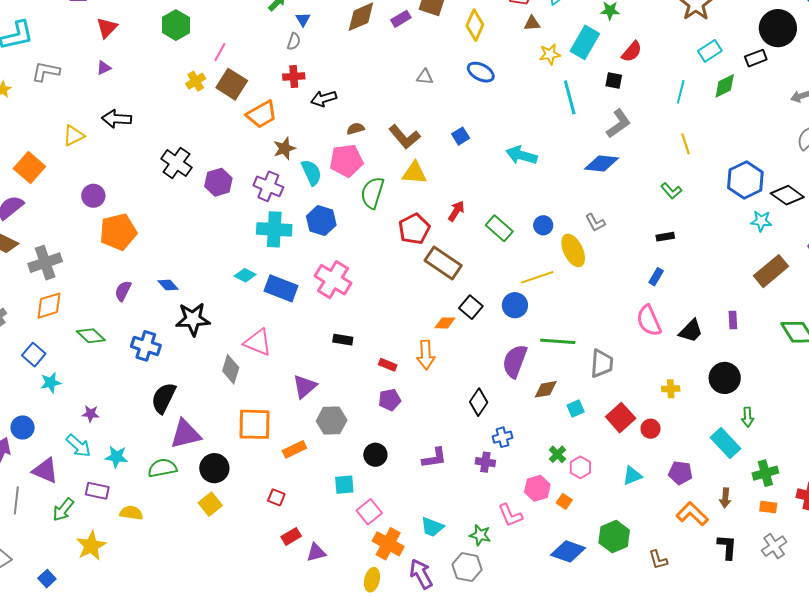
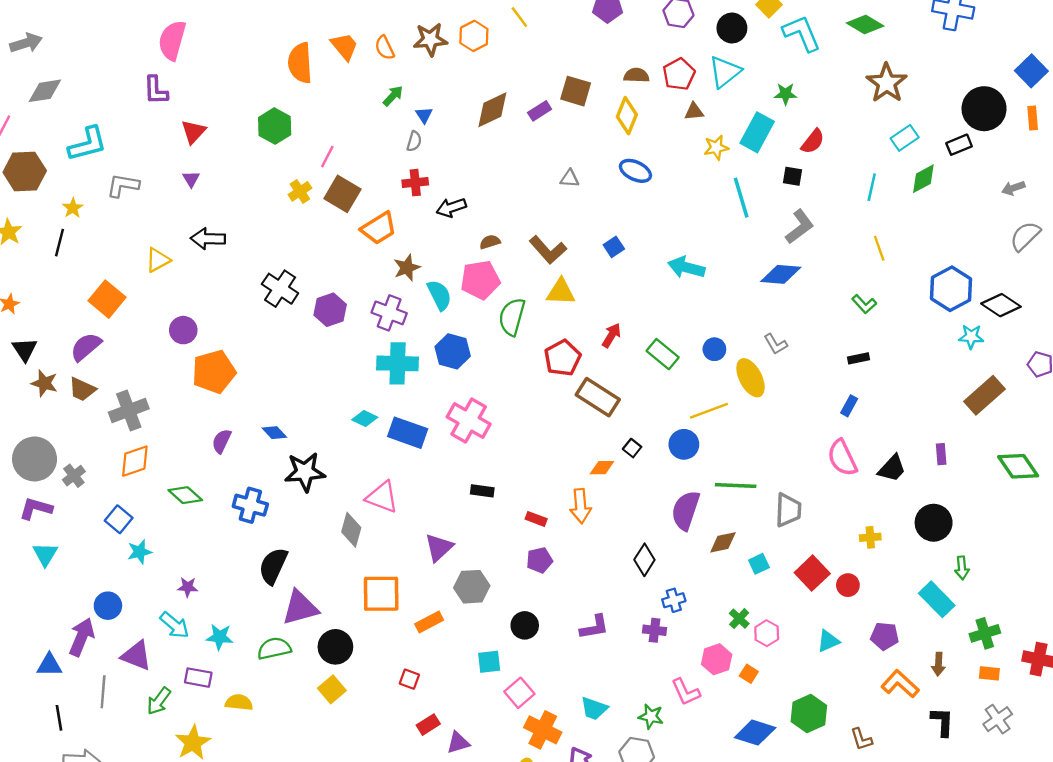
purple triangle: (104, 68) -> (191, 179), turned -35
black square: (471, 307) -> (632, 448), size x0.7

